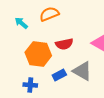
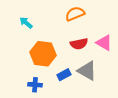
orange semicircle: (49, 14) -> (75, 14), moved
red semicircle: (64, 44) -> (79, 44), moved

